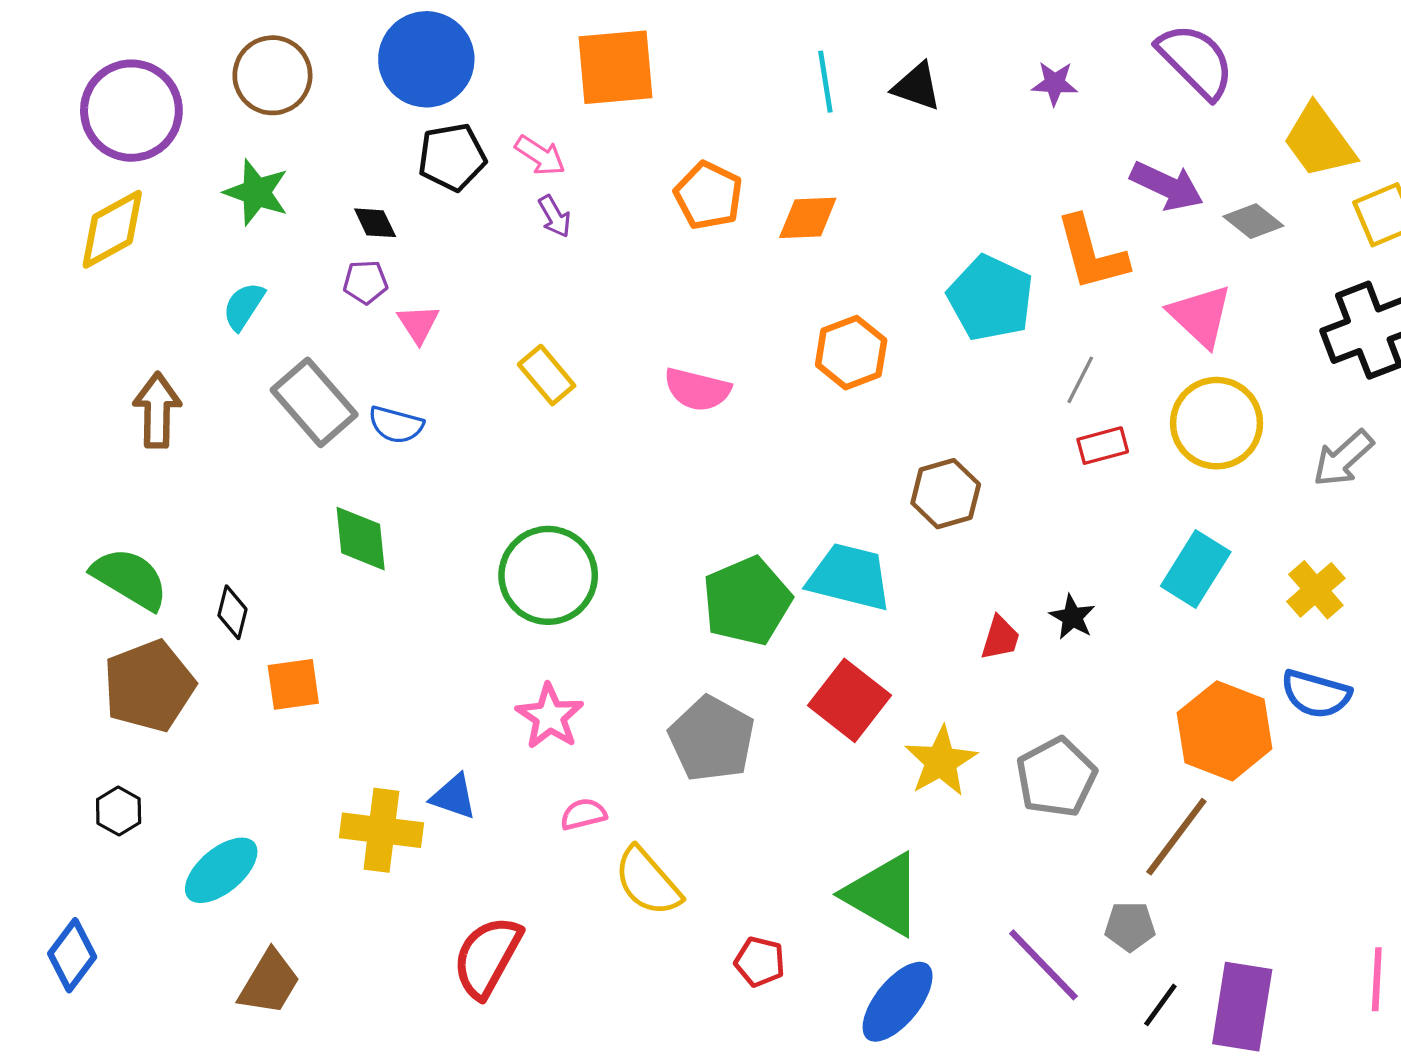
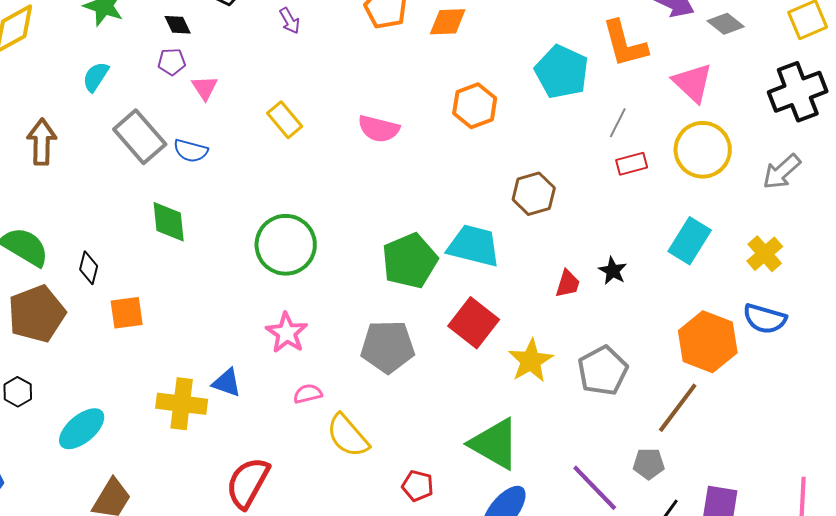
gray pentagon: (712, 739) -> (388, 347), turned -30

